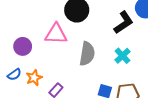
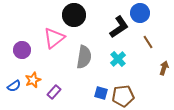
pink triangle: (56, 34) -> (54, 38), turned -40
blue semicircle: (14, 74) -> (14, 86), moved

